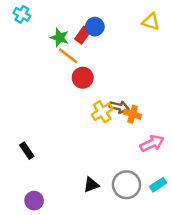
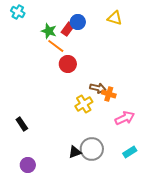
yellow triangle: (151, 22) -> (115, 18), moved
yellow cross: (102, 112) -> (84, 104), moved
gray circle: (126, 185) -> (92, 149), moved

